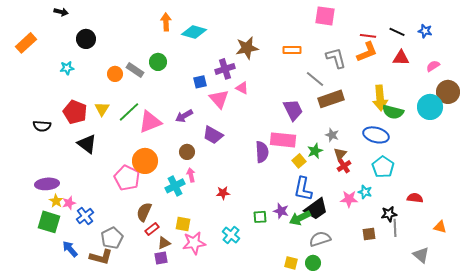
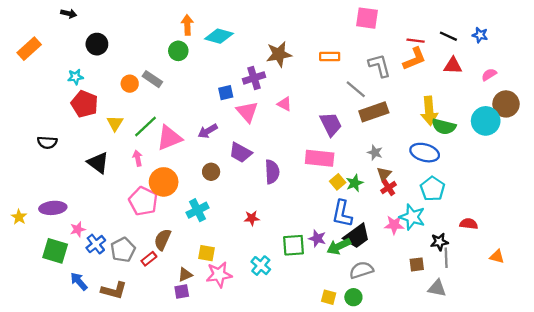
green circle: (158, 62) -> (178, 51), moved
pink triangle: (242, 88) -> (285, 104), moved
red pentagon: (75, 112) -> (85, 104), moved
green star: (315, 151) -> (355, 183), moved
purple semicircle: (262, 152) -> (272, 172), moved
pink arrow: (191, 175) -> (138, 158), moved
cyan star: (365, 192) -> (412, 217), size x1.6
yellow star: (56, 201) -> (19, 217), moved
green square: (260, 217) -> (294, 245), size x1.5
red rectangle: (152, 229) -> (149, 259), moved
gray pentagon: (112, 238) -> (123, 250), moved
gray triangle: (421, 255) -> (437, 288), moved, turned -30

